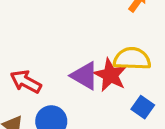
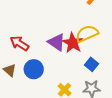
yellow semicircle: (132, 59) -> (87, 34), turned -30

